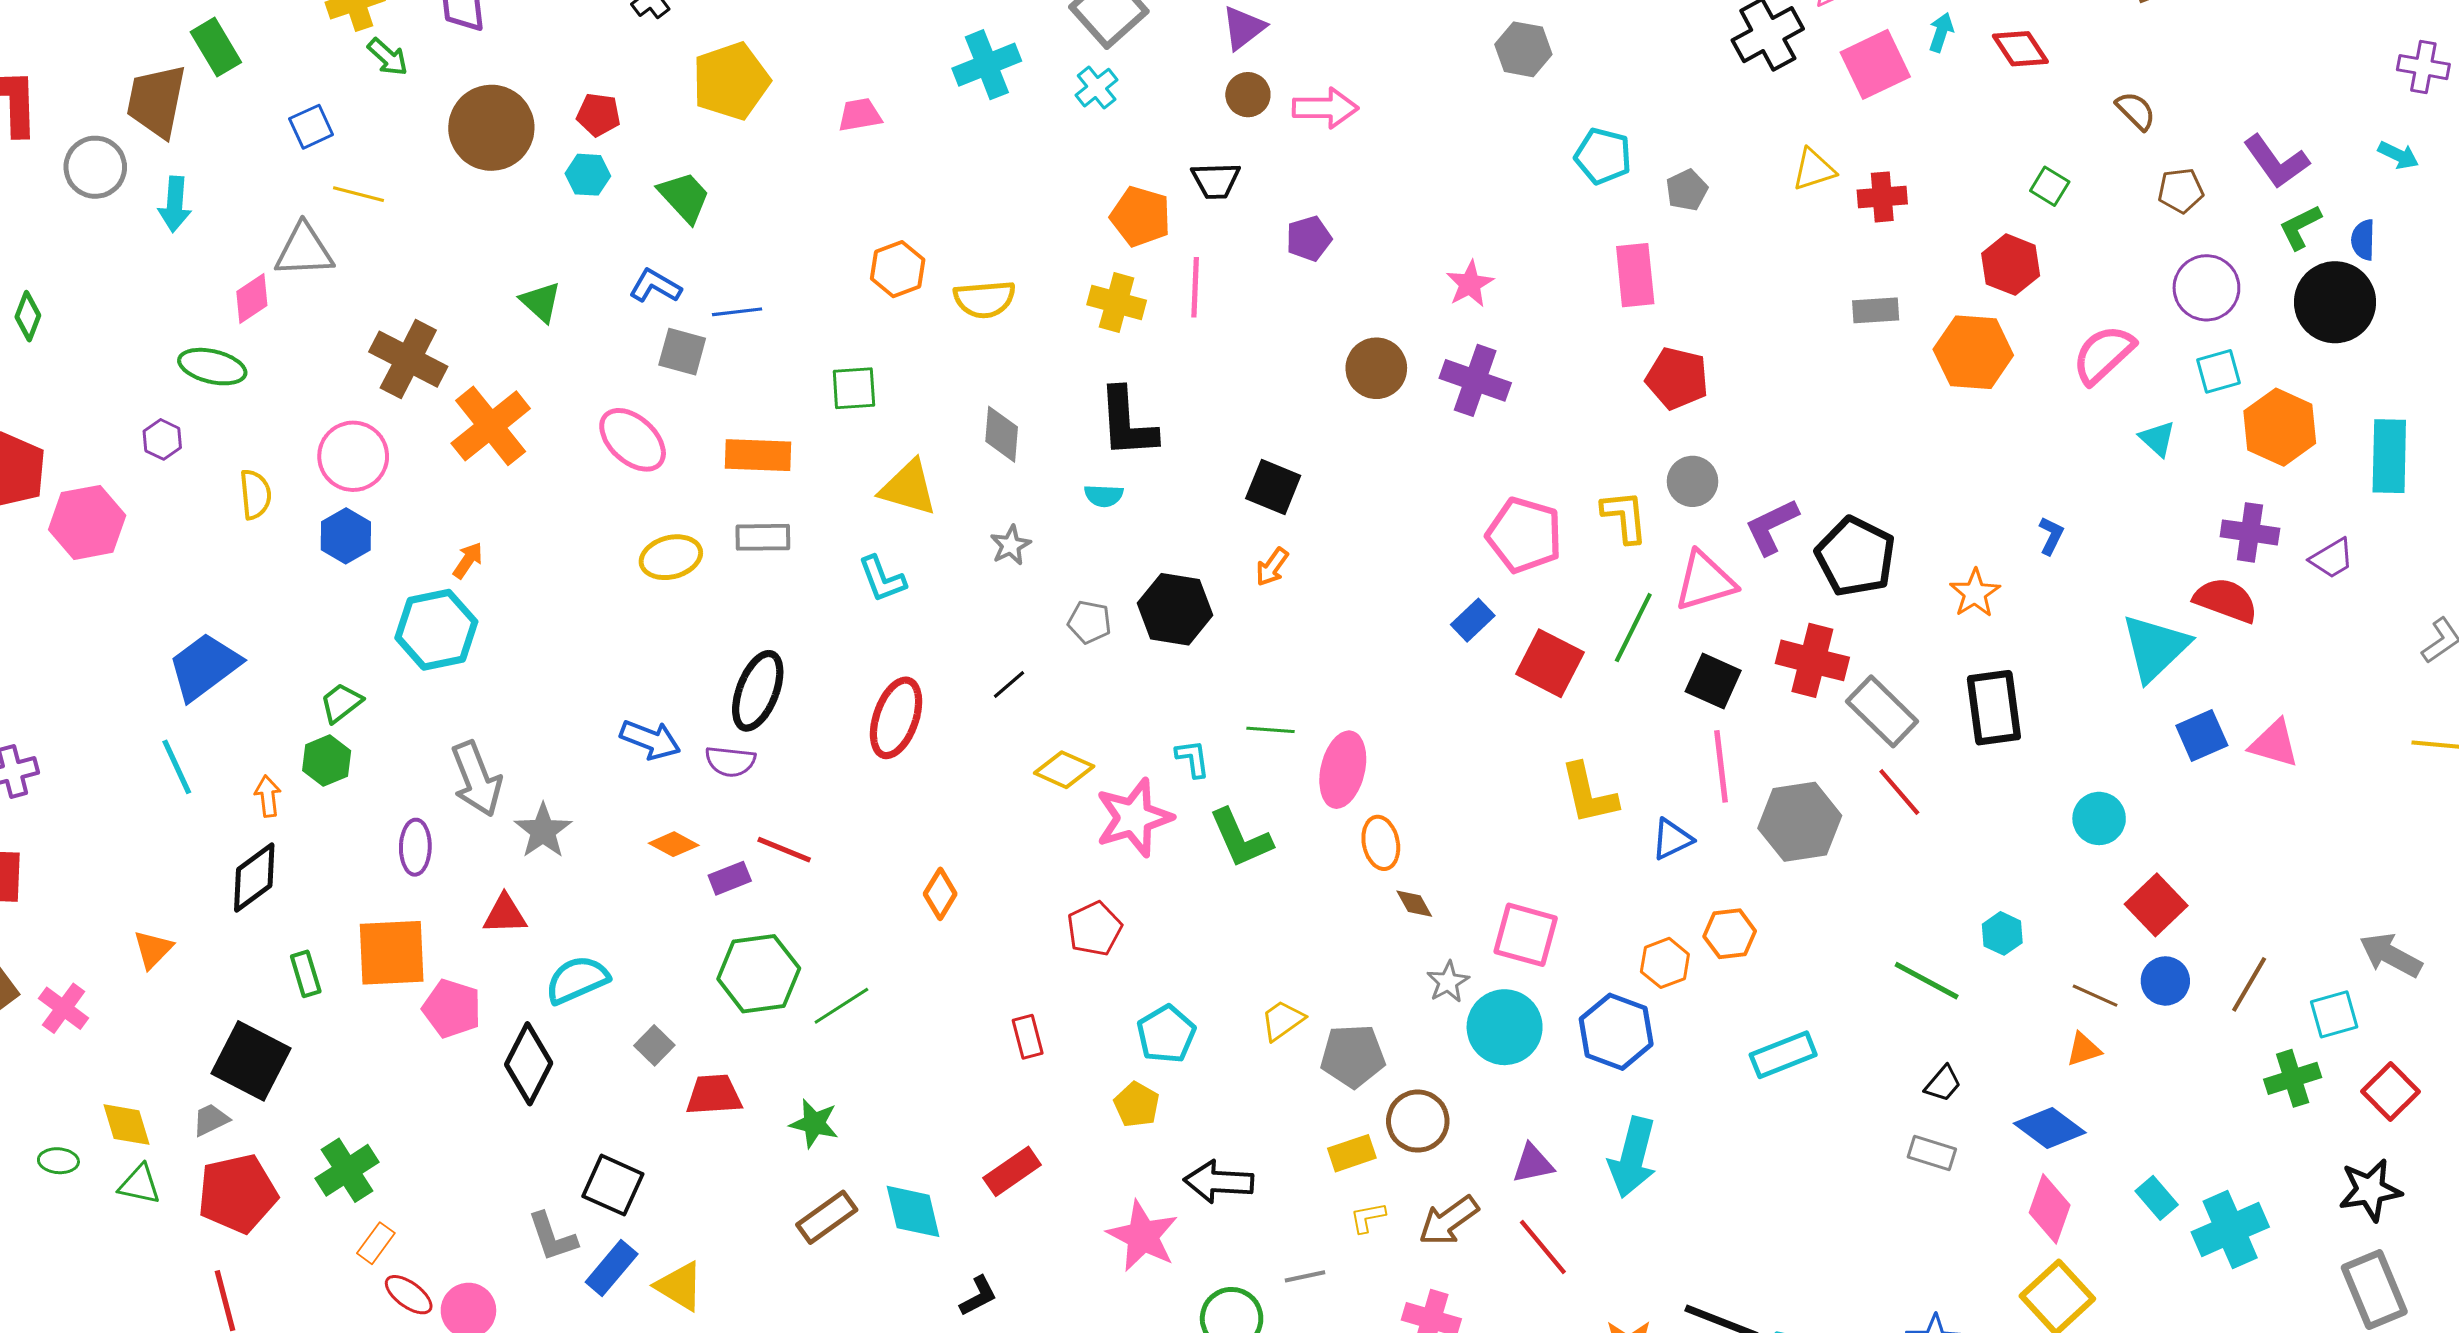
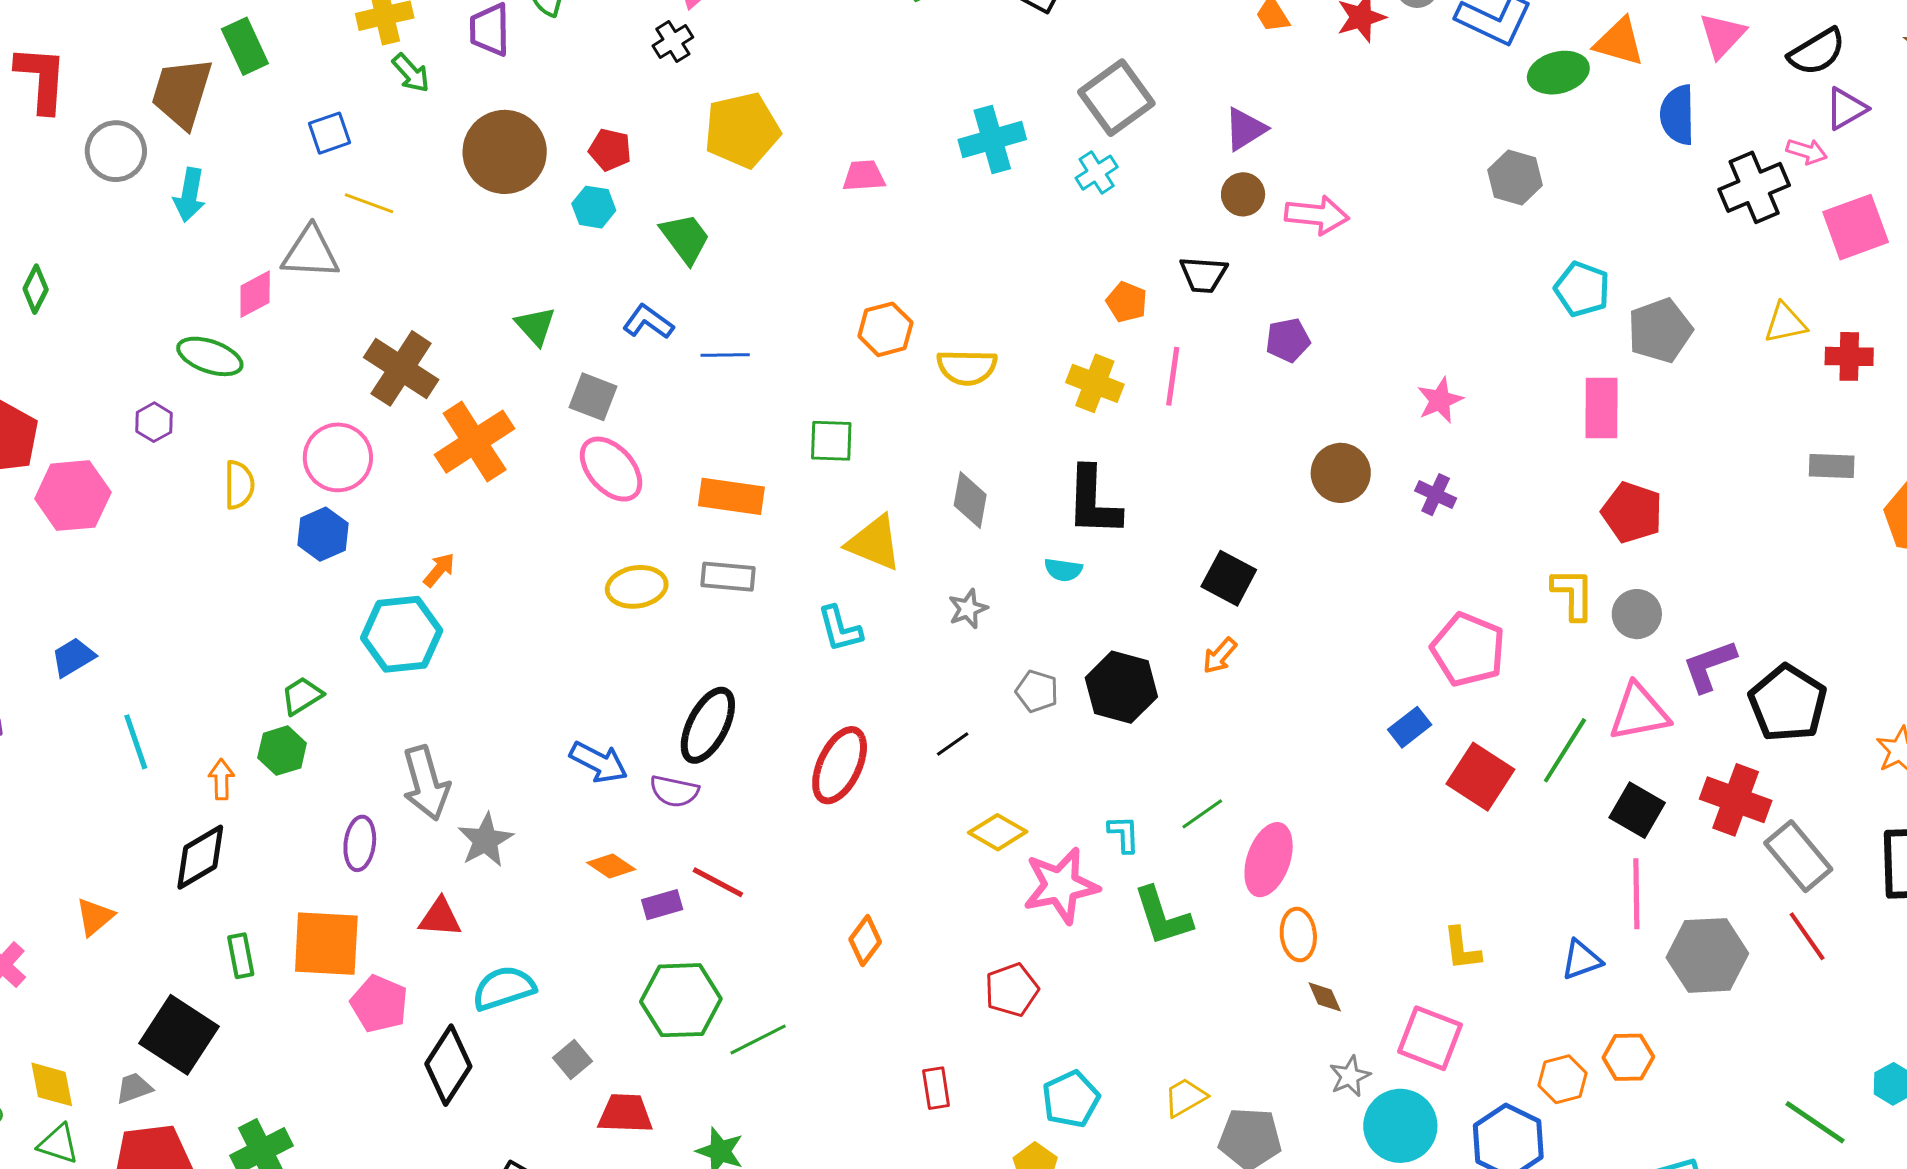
gray pentagon: (1687, 190) -> (1660, 330), size x1.6
orange pentagon: (1141, 216) -> (1127, 302), size x0.7
gray square: (682, 352) -> (593, 397), moved
purple cross: (1475, 380) -> (1436, 495), size x0.6
yellow L-shape: (1624, 517) -> (1573, 594), moved
blue trapezoid: (204, 667) -> (73, 657), moved, size x0.6
green line: (1271, 730) -> (1202, 814), turned -45
yellow L-shape: (1589, 794) -> (1462, 949), moved, size x0.7

